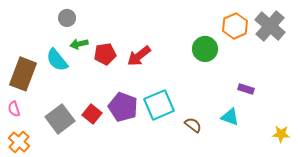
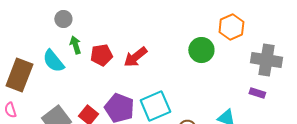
gray cross: (270, 26) -> (266, 60), moved, turned -32
green arrow: (79, 44) -> (75, 45), turned 84
purple rectangle: (246, 89) -> (257, 93), moved

